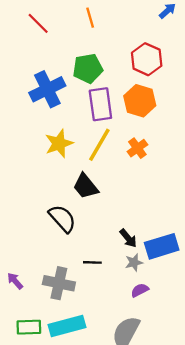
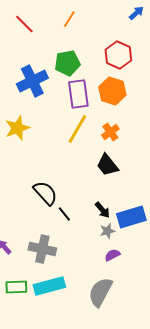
orange line: (90, 18) -> (69, 19), turned 48
yellow star: (59, 144) -> (17, 128), moved
black trapezoid: (85, 186) -> (107, 165), moved
black line: (92, 262) -> (64, 214), moved, turned 49

